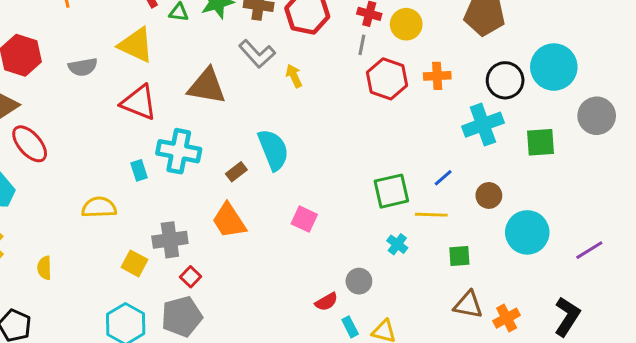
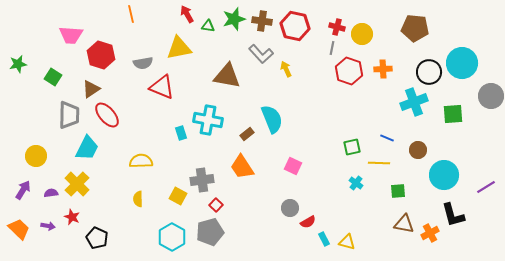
yellow triangle: (136, 45) -> (179, 48), turned -36
red triangle: (139, 102) -> (162, 87), moved
blue line: (443, 178) -> (387, 138), turned 64
green square: (391, 191) -> (352, 147), size x0.7
yellow semicircle: (99, 207) -> (141, 161), moved
yellow semicircle: (44, 268) -> (138, 199), moved
gray circle: (359, 281) -> (290, 208), moved
black L-shape: (567, 317) -> (453, 215), moved, turned 132

